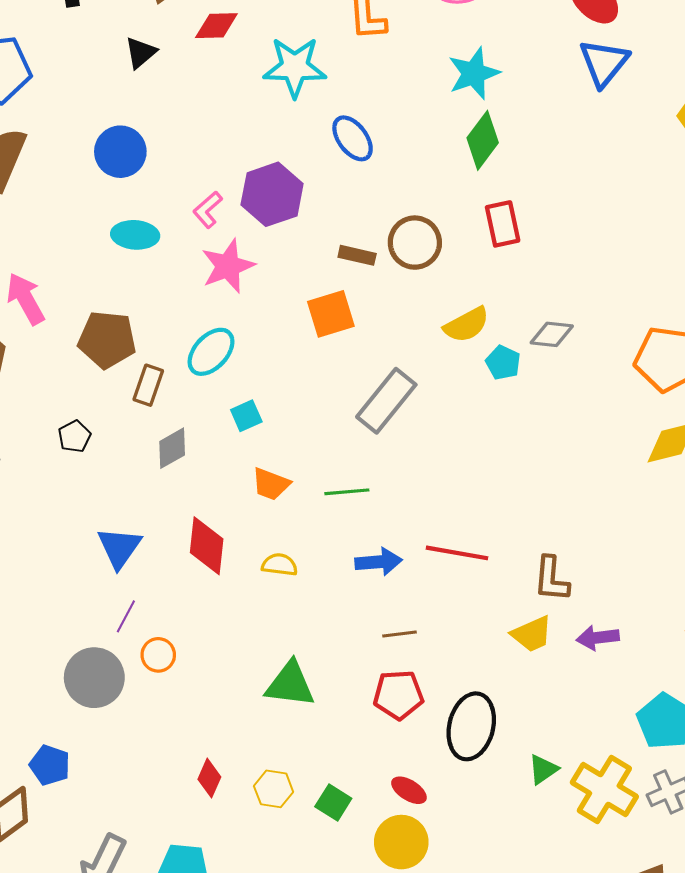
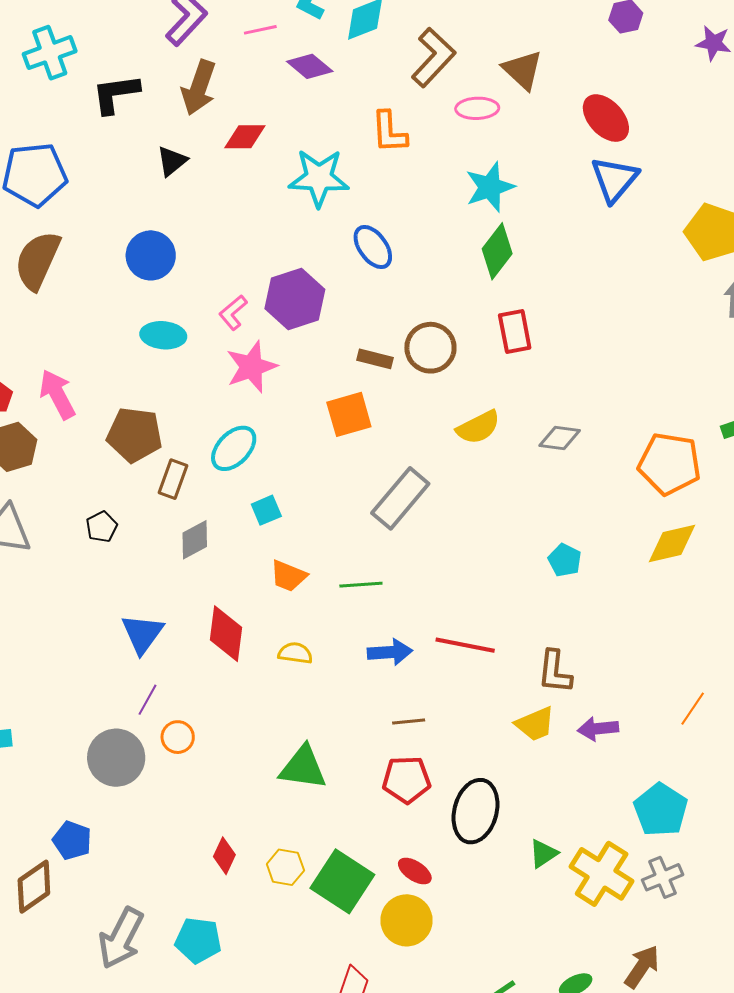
cyan pentagon: (503, 363) -> (565, 560), moved
green square: (333, 803) -> (342, 881), size x1.8

